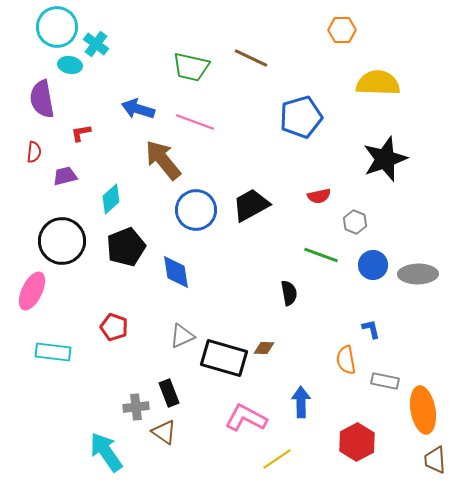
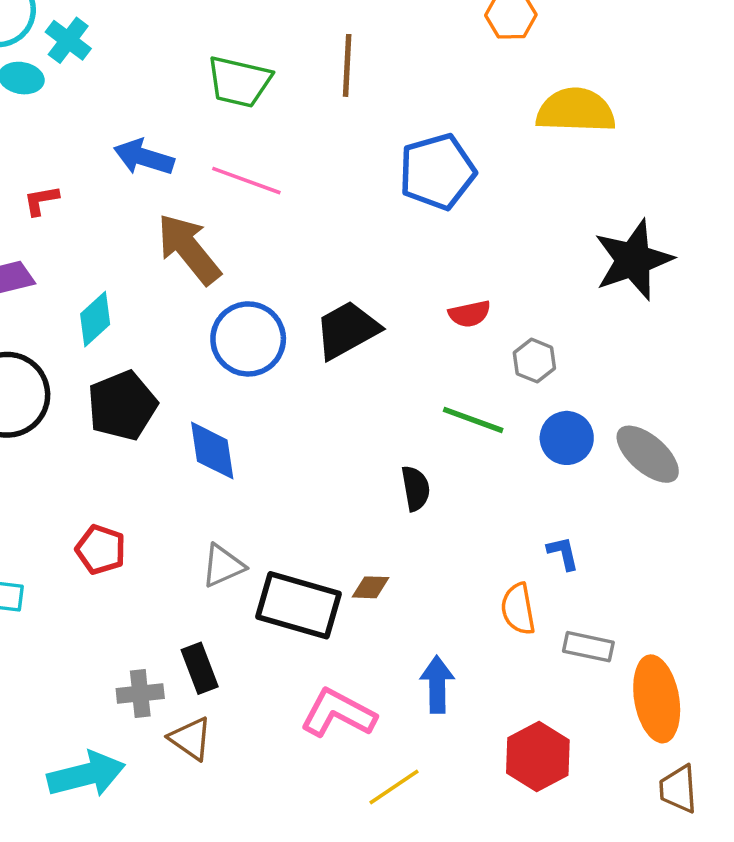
brown line: (251, 58) -> (347, 65), turned 68
black star: (385, 159) -> (633, 260), moved
gray ellipse: (418, 274) -> (648, 454), turned 42
cyan arrow: (106, 452) -> (86, 774), turned 111

